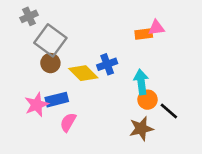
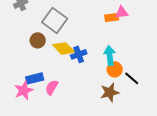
gray square: (50, 40) -> (55, 20), moved
blue cross: (107, 64) -> (79, 54), moved
blue rectangle: (57, 100) -> (35, 78), moved
pink star: (37, 105) -> (24, 90), moved

